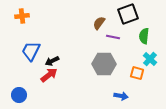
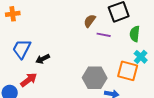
gray hexagon: (104, 64) -> (95, 78), moved
orange square: (137, 73) -> (128, 71), size x1.5
red arrow: (49, 75) -> (29, 80), moved

